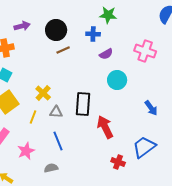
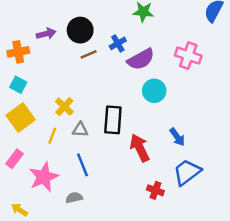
purple arrow: (22, 26) -> (46, 34), moved
blue cross: (93, 34) -> (118, 43), moved, turned -32
purple semicircle: (106, 54) -> (141, 59), size x1.6
blue arrow: (151, 108) -> (177, 137), moved
pink star: (26, 151) -> (44, 177), size x1.4

